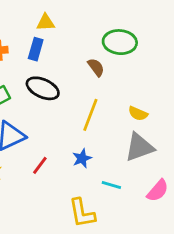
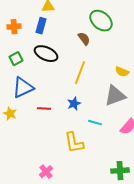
green ellipse: (120, 42) -> (101, 21), turned 35
yellow semicircle: (138, 114) -> (122, 72), moved
red line: (40, 165) -> (44, 109), turned 56

